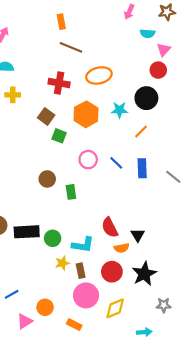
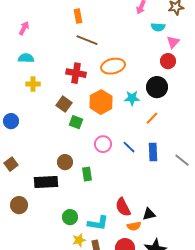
black rectangle: (27, 232) -> (46, 182), moved
black triangle: (138, 235) -> (149, 214), turned 48

